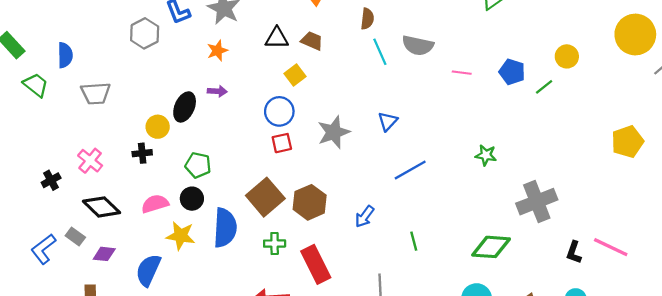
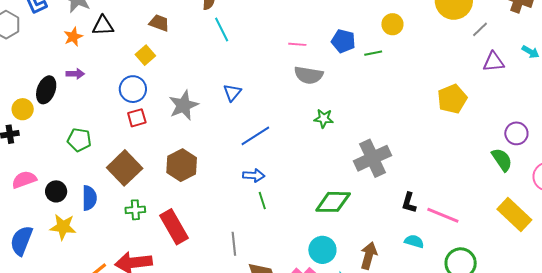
black triangle: (277, 38) -> (103, 26), moved
gray semicircle: (418, 45) -> (309, 75), moved
green line: (544, 87) -> (373, 53), turned 30
green pentagon: (198, 165) -> (79, 140), moved
black circle: (192, 199) -> (56, 191), moved
brown hexagon: (310, 202) -> (182, 165), moved
blue arrow: (365, 217) -> (254, 175), moved, turned -120
blue semicircle: (225, 228) -> (89, 198), size x0.7
yellow star: (181, 236) -> (63, 227), moved
pink line: (611, 247) -> (443, 215), moved

